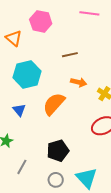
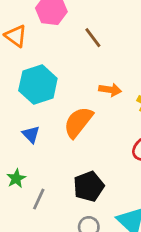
brown line: (70, 55) -> (93, 38), moved, turned 70
gray line: (22, 167) -> (39, 199), moved

